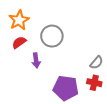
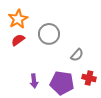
purple arrow: (36, 60) -> (34, 81), moved
gray semicircle: (96, 63) -> (77, 55), moved

